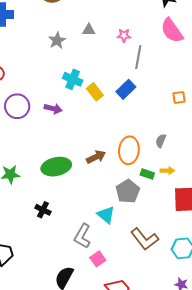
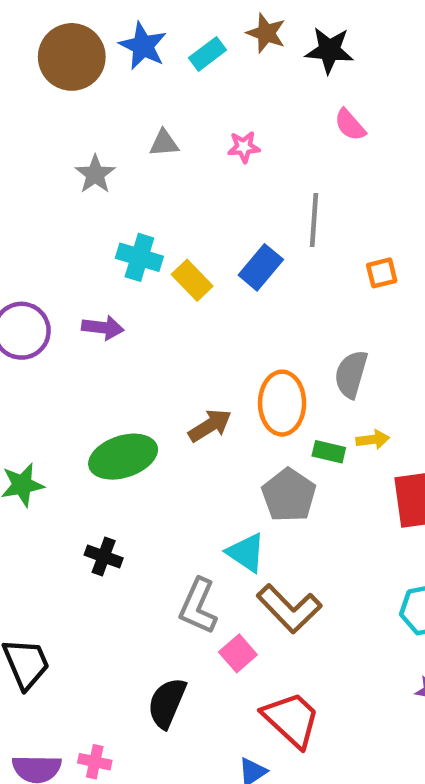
pink semicircle: (172, 31) -> (350, 125), size x0.6
gray line: (138, 57) -> (314, 220), moved
gray semicircle: (161, 141) -> (351, 374), size x1.5
brown L-shape: (144, 239) -> (289, 609), moved

